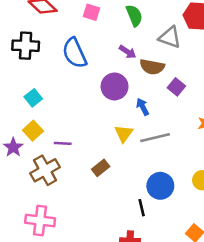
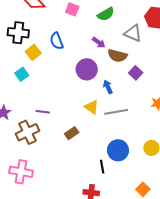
green semicircle: (134, 15) -> (106, 14), turned 78
blue semicircle: (74, 53) -> (57, 41), size x0.7
yellow square: (33, 131) -> (33, 52), moved
yellow triangle: (124, 134) -> (92, 107), turned -35

